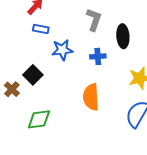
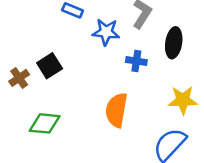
blue star: (62, 50) -> (106, 32), moved

